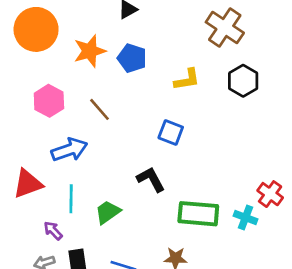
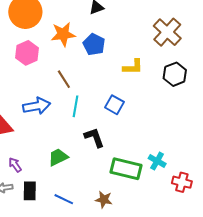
pink hexagon: (49, 101) -> (27, 53), moved
red cross: (270, 194) -> (182, 182), moved, turned -30
cyan line: (71, 199) -> (76, 106), moved
cyan cross: (246, 218) -> (157, 161), moved

